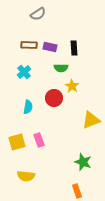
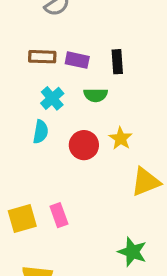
cyan cross: (24, 72) -> (52, 98), moved
yellow star: (72, 86) -> (121, 138), moved
cyan semicircle: (28, 107) -> (41, 132), moved

